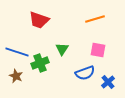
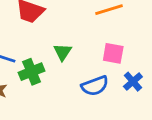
blue cross: (108, 82) -> (133, 82), moved

